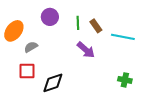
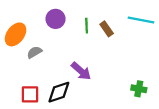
cyan line: (123, 37) -> (141, 20), moved
purple arrow: (86, 50) -> (81, 71), moved
red square: (27, 71) -> (30, 94), moved

